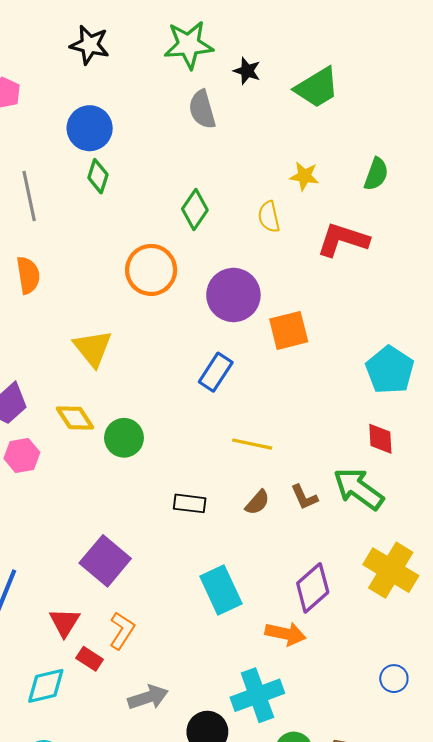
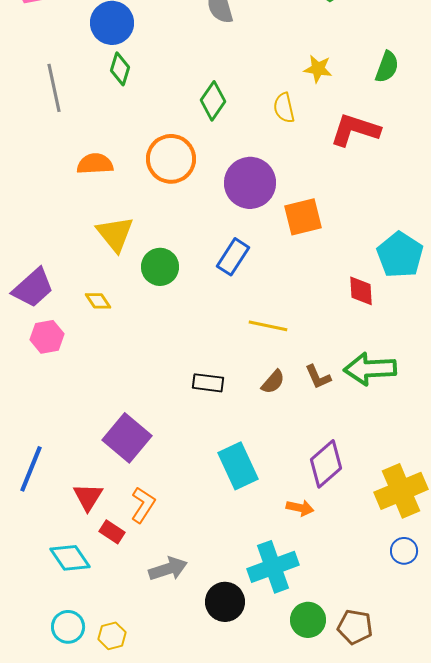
orange semicircle: (28, 275) -> (95, 164), moved, turned -84
yellow diamond: (75, 418) -> (98, 301), size x0.7
green circle: (124, 438) -> (160, 267), moved
red diamond: (380, 439) -> (361, 291), moved
green arrow: (359, 489) -> (370, 369), turned -39
yellow cross: (391, 570) -> (401, 491), moved, turned 36
orange arrow: (286, 634) -> (300, 508), size x0.7
cyan diamond: (46, 686) -> (70, 558), turned 69

